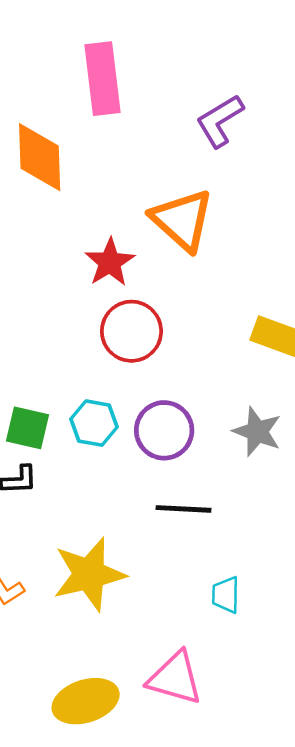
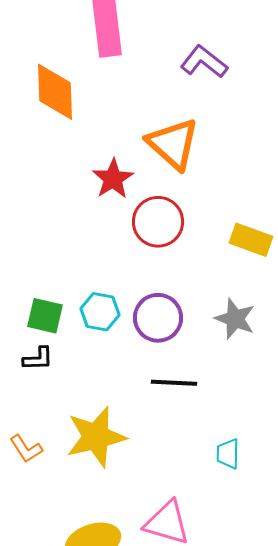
purple L-shape: (220, 121) -> (204, 62), turned 69
red circle: (131, 331) -> (158, 222), moved
cyan trapezoid: (226, 595) -> (228, 454), moved

